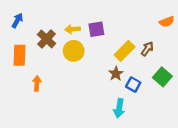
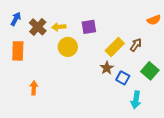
yellow arrow: (73, 29) -> (59, 27), moved
brown cross: (47, 39) -> (38, 27), moved
orange arrow: (37, 83) -> (34, 88), moved
cyan arrow: (119, 108) -> (136, 100), moved

